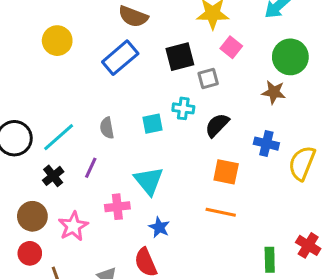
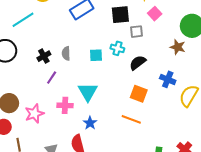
cyan line: (59, 137) -> (23, 20), moved
black cross: (53, 176) -> (44, 56), moved

